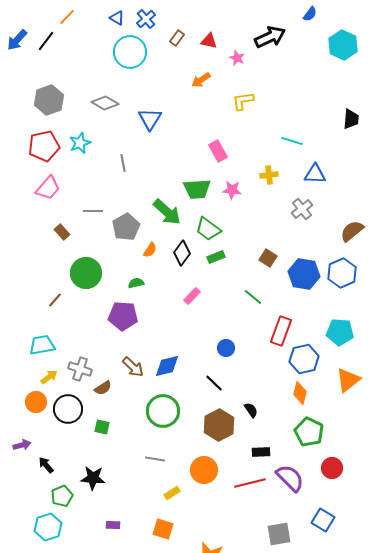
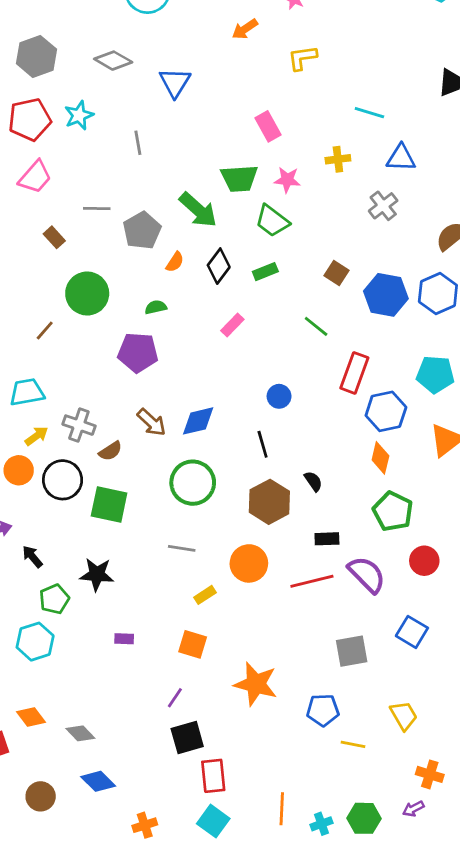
green trapezoid: (208, 229) -> (272, 221), moved
black line: (214, 383) -> (263, 444), turned 30
green square: (102, 427) -> (109, 505), size x1.8

